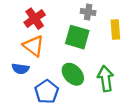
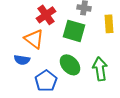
red cross: (35, 19) -> (46, 15), moved

